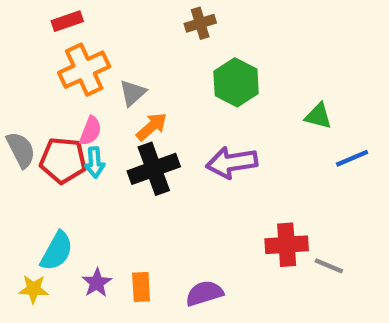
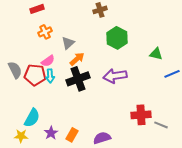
orange cross: (84, 70) -> (45, 32), size x0.6
pink semicircle: (90, 131) -> (48, 61), turned 32
orange rectangle: (141, 287) -> (72, 135), turned 32

